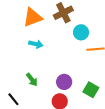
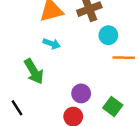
green arrow: (32, 80) -> (34, 71), moved, size x1.5

